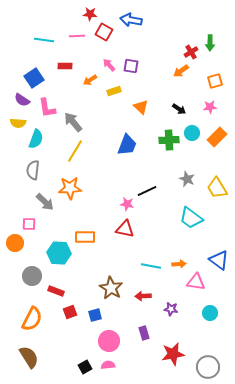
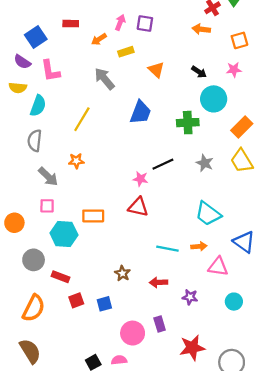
pink arrow: (109, 65) -> (120, 22), turned 64
orange arrow: (181, 71) -> (201, 29), turned 42
gray arrow: (73, 122) -> (104, 79), moved
cyan circle: (192, 133) -> (214, 99), size x1.5
orange rectangle: (217, 137) -> (242, 127), moved
green cross: (169, 140) -> (188, 123), moved
gray star: (187, 179) -> (205, 163), moved
orange star: (70, 188) -> (76, 161), size x0.6
cyan trapezoid: (191, 218) -> (208, 214), moved
pink square: (29, 224) -> (47, 206), moved
brown star: (111, 288) -> (122, 273), size x0.6
pink circle: (109, 341) -> (133, 333), moved

